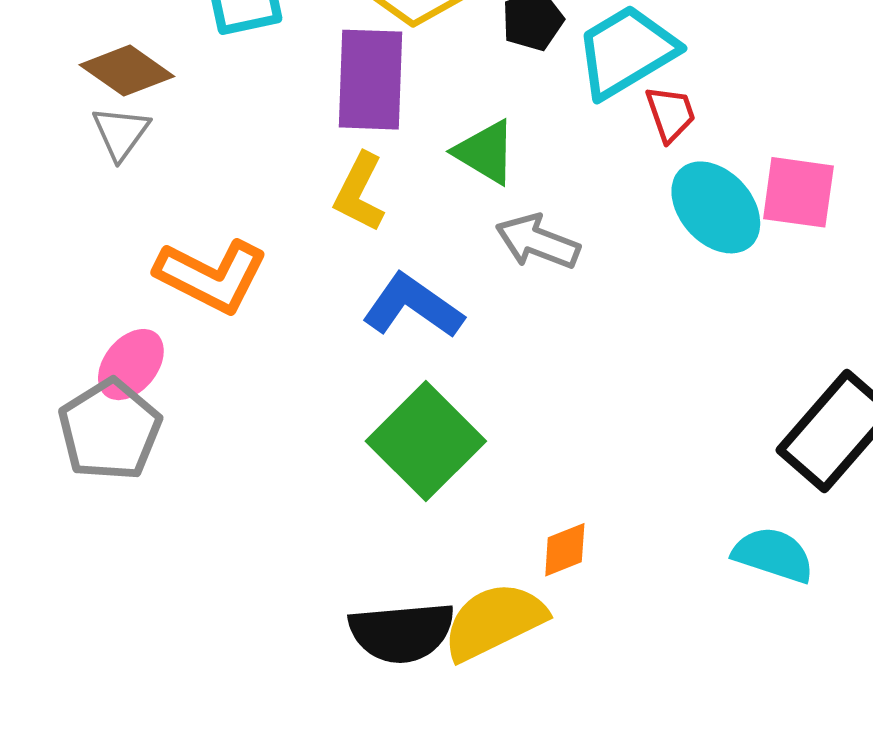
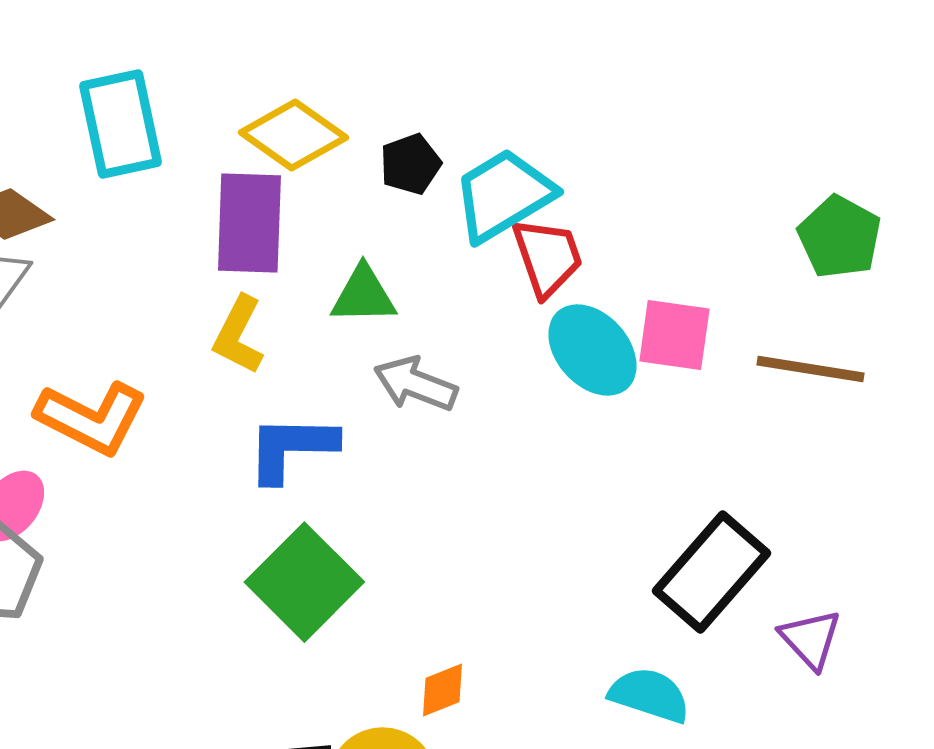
red trapezoid: (671, 114) -> (547, 257), size x1.4
green triangle: (485, 152) -> (363, 295), turned -32
blue L-shape: (413, 306) -> (291, 448), turned -34

